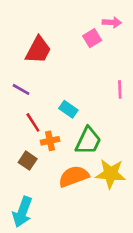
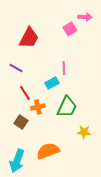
pink line: (120, 89) -> (64, 68), moved
cyan rectangle: (68, 109) -> (52, 83), turned -64
yellow star: (111, 174) -> (84, 132), size x0.6
orange semicircle: (74, 176) -> (48, 151), moved

